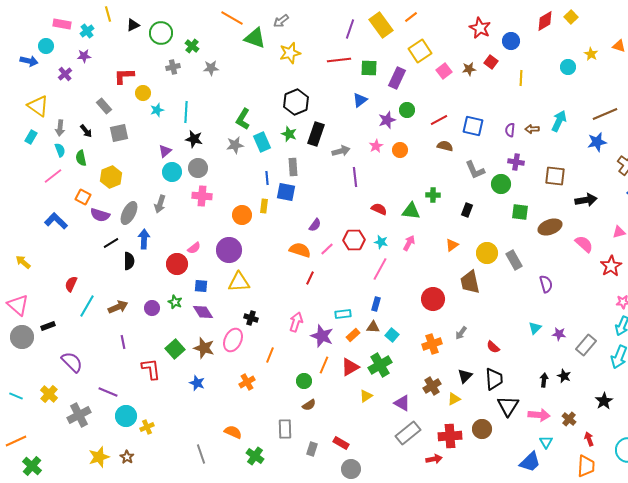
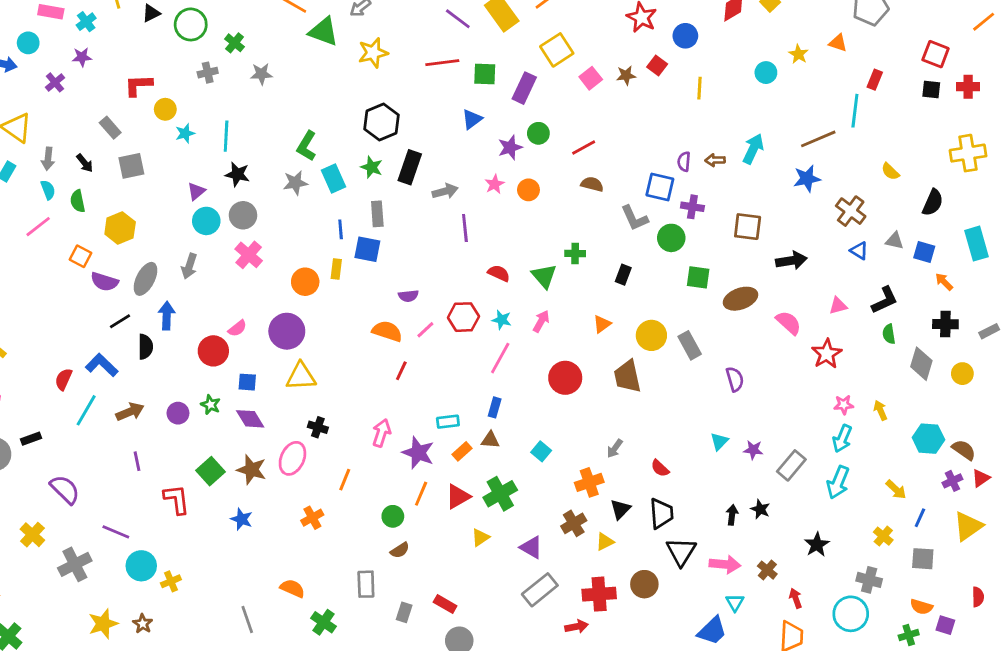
purple line: (350, 29) -> (458, 19), turned -72
blue square: (473, 126) -> (660, 187), moved
pink cross: (202, 196) -> (249, 255), turned 36
green triangle: (411, 211) -> (544, 276), turned 42
blue L-shape: (56, 221) -> (102, 365), moved
purple semicircle: (315, 225) -> (408, 296), turned 48
red circle: (433, 299) -> (565, 378), moved
cyan square: (392, 335) -> (541, 451), moved
orange cross: (432, 344) -> (589, 482), moved

